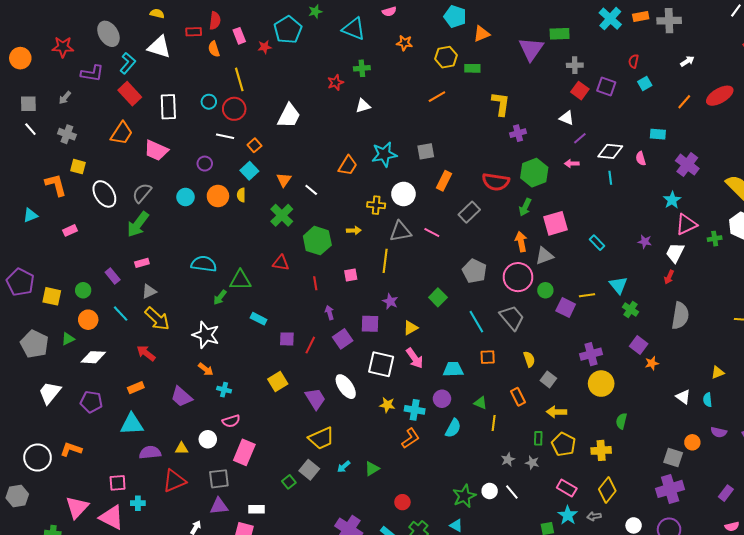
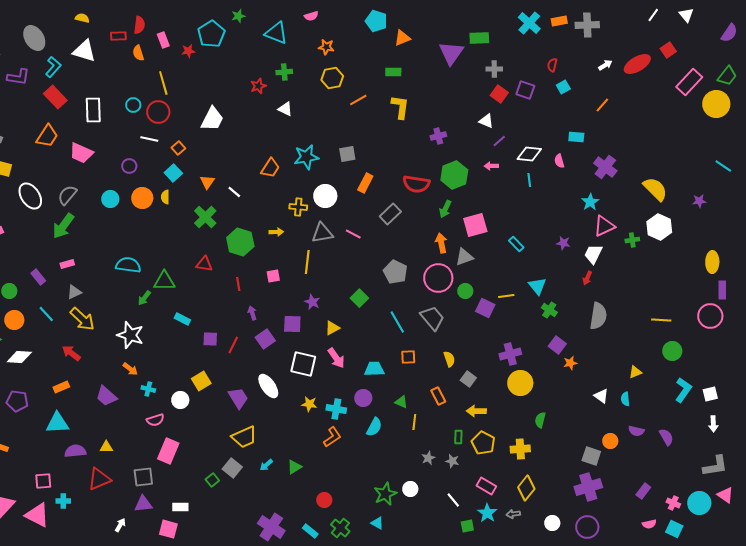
yellow hexagon: (446, 57) -> (332, 78), moved
red ellipse: (720, 96) -> (637, 64), moved
yellow L-shape: (501, 104) -> (400, 107), moved
white triangle: (363, 106) -> (285, 109), turned 42
white circle: (208, 439) -> (180, 400), moved
white line: (512, 492) -> (453, 500), moved

